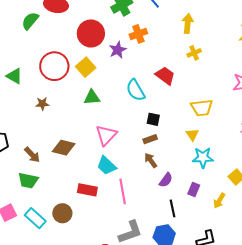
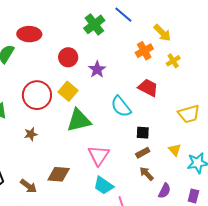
yellow arrow: (188, 24) -> (162, 33), turned 138
red circle: (91, 33) -> (68, 57), size x0.7
orange cross: (138, 34) -> (144, 51), moved
green triangle: (92, 97) -> (79, 120), size x1.5
yellow triangle: (192, 135) -> (175, 150), moved

